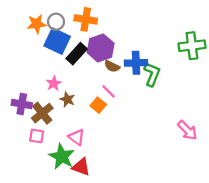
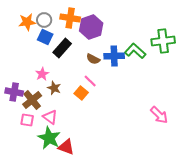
blue square: (57, 41) -> (45, 37), size x0.7
purple hexagon: (101, 48) -> (91, 27), moved
green L-shape: (152, 74) -> (135, 51), moved, turned -70
pink triangle: (77, 137) -> (50, 117), moved

